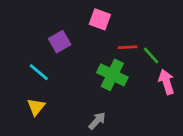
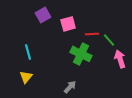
pink square: (100, 19) -> (68, 24), moved, turned -35
purple square: (60, 42) -> (43, 15), moved
cyan line: (39, 72) -> (28, 52), turned 35

